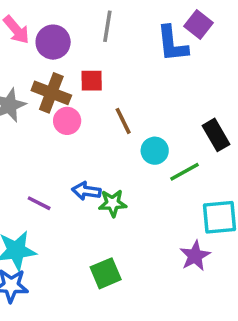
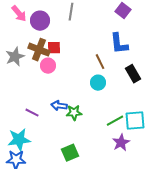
blue L-shape: (172, 44) -> (119, 44), moved
red square: (92, 81) -> (54, 48), moved
brown line: (123, 121) -> (100, 62), moved
green line: (184, 172) -> (115, 121), moved

